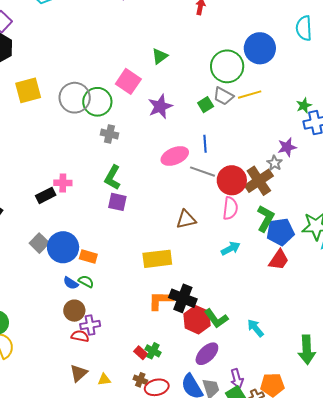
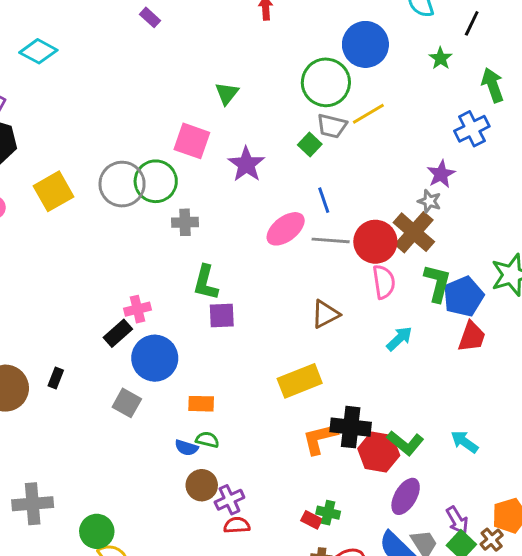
green star: (304, 105) -> (441, 58), moved
blue circle: (63, 247) -> (155, 358), moved
red semicircle: (80, 336) -> (237, 525), moved

